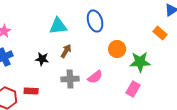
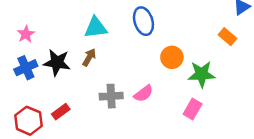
brown arrow: (66, 51) -> (89, 57), moved
black star: (42, 59) -> (57, 62), moved, size x1.5
red rectangle: (31, 91) -> (61, 112), turned -40

